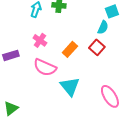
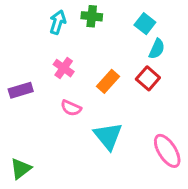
cyan square: (112, 11) -> (145, 24), moved, turned -32
pink semicircle: (45, 67) -> (71, 108), size x0.6

